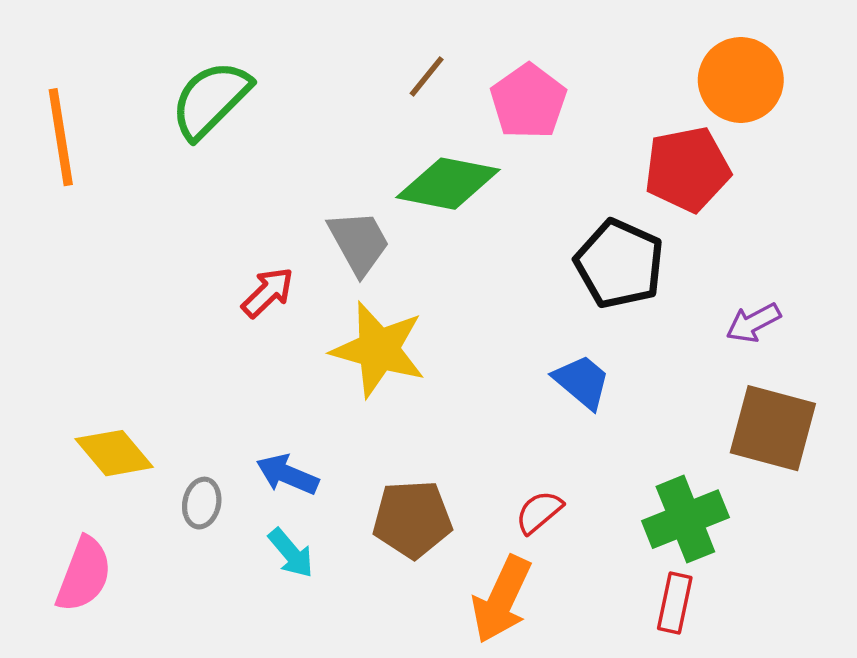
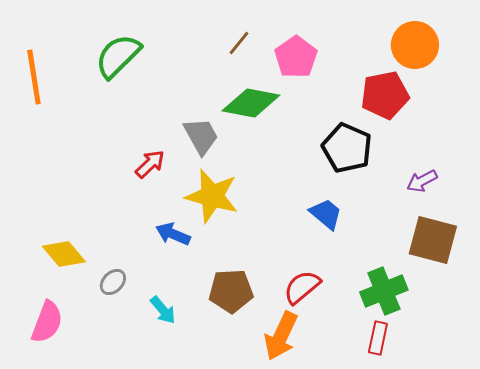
blue arrow: (287, 474) -> (173, 234), moved
gray ellipse: (202, 503) -> (113, 282), turned 32
red semicircle: (539, 512) -> (302, 287), size x1.4

